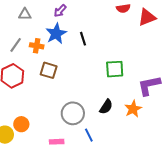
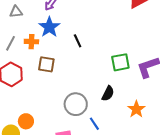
black line: (83, 39) -> (78, 41), moved
green square: (115, 69) -> (120, 62), moved
orange star: (133, 109) -> (136, 109), moved

